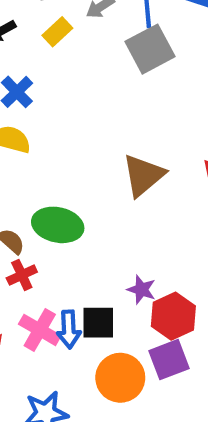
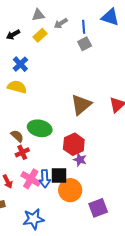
gray square: (150, 49) -> (85, 44), size x0.6
red hexagon: (173, 316) -> (74, 144), moved
purple square: (169, 360) -> (98, 208), moved
orange circle: (120, 378) -> (70, 190), moved

